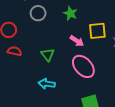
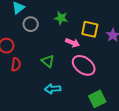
yellow square: (97, 31) -> (90, 29), turned 30
red semicircle: (14, 51) -> (16, 64), turned 96

